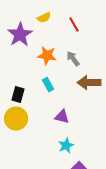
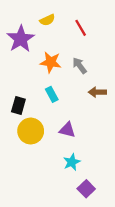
brown arrow: (89, 83) -> (97, 92), size x0.7
yellow circle: (16, 119) -> (31, 131), moved

